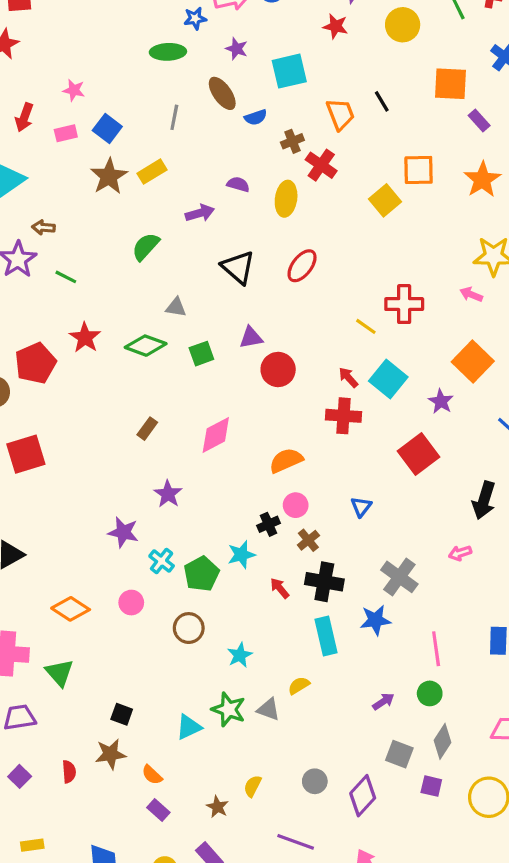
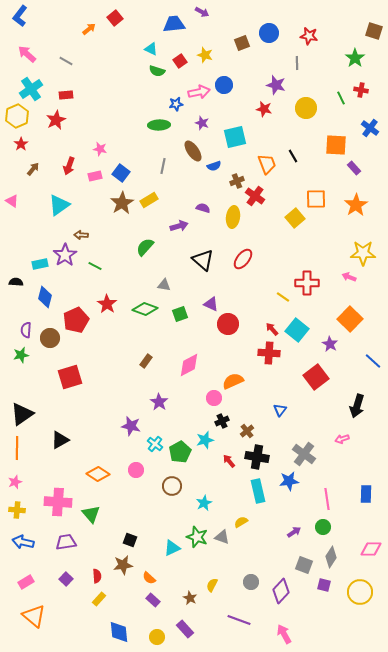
purple triangle: (251, 338) -> (211, 304), turned 35
pink circle: (296, 505) -> (214, 398), moved
yellow rectangle: (32, 845) -> (99, 599), moved, turned -40

